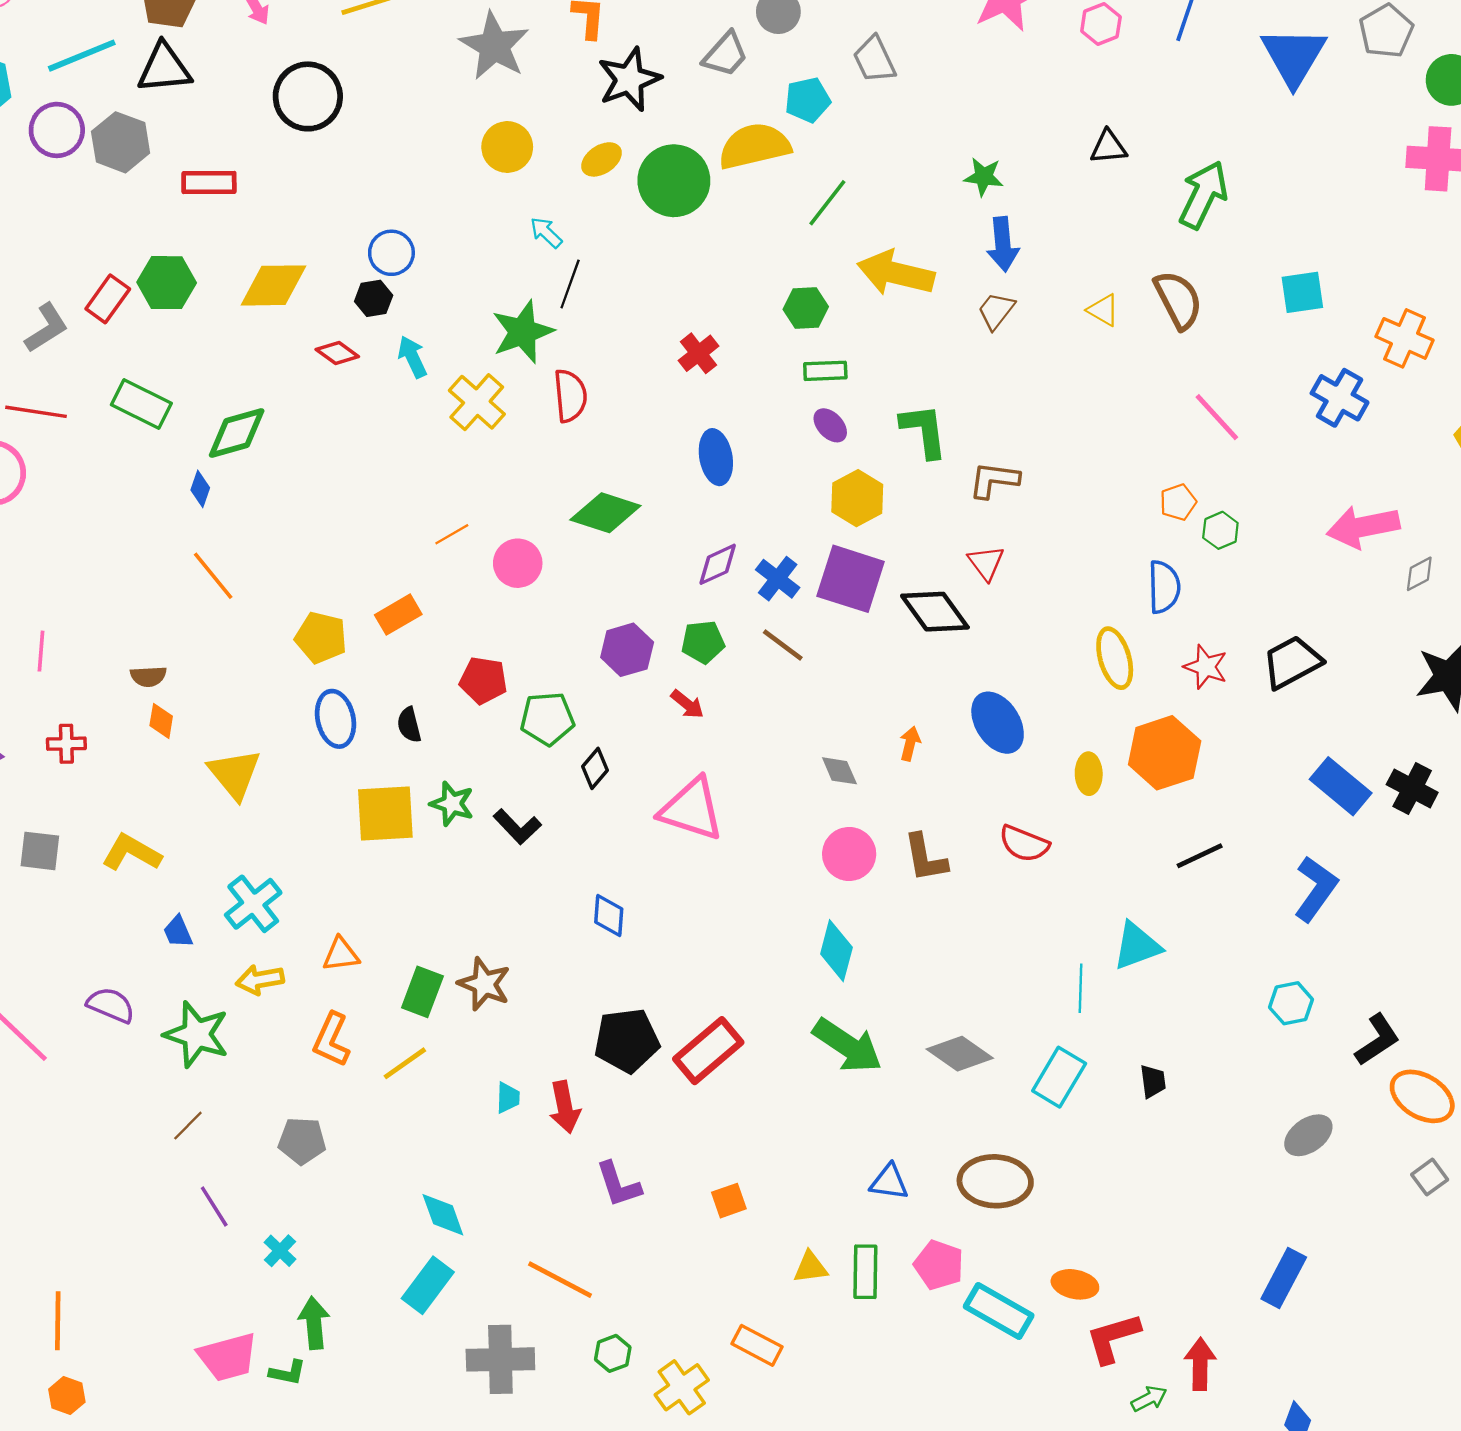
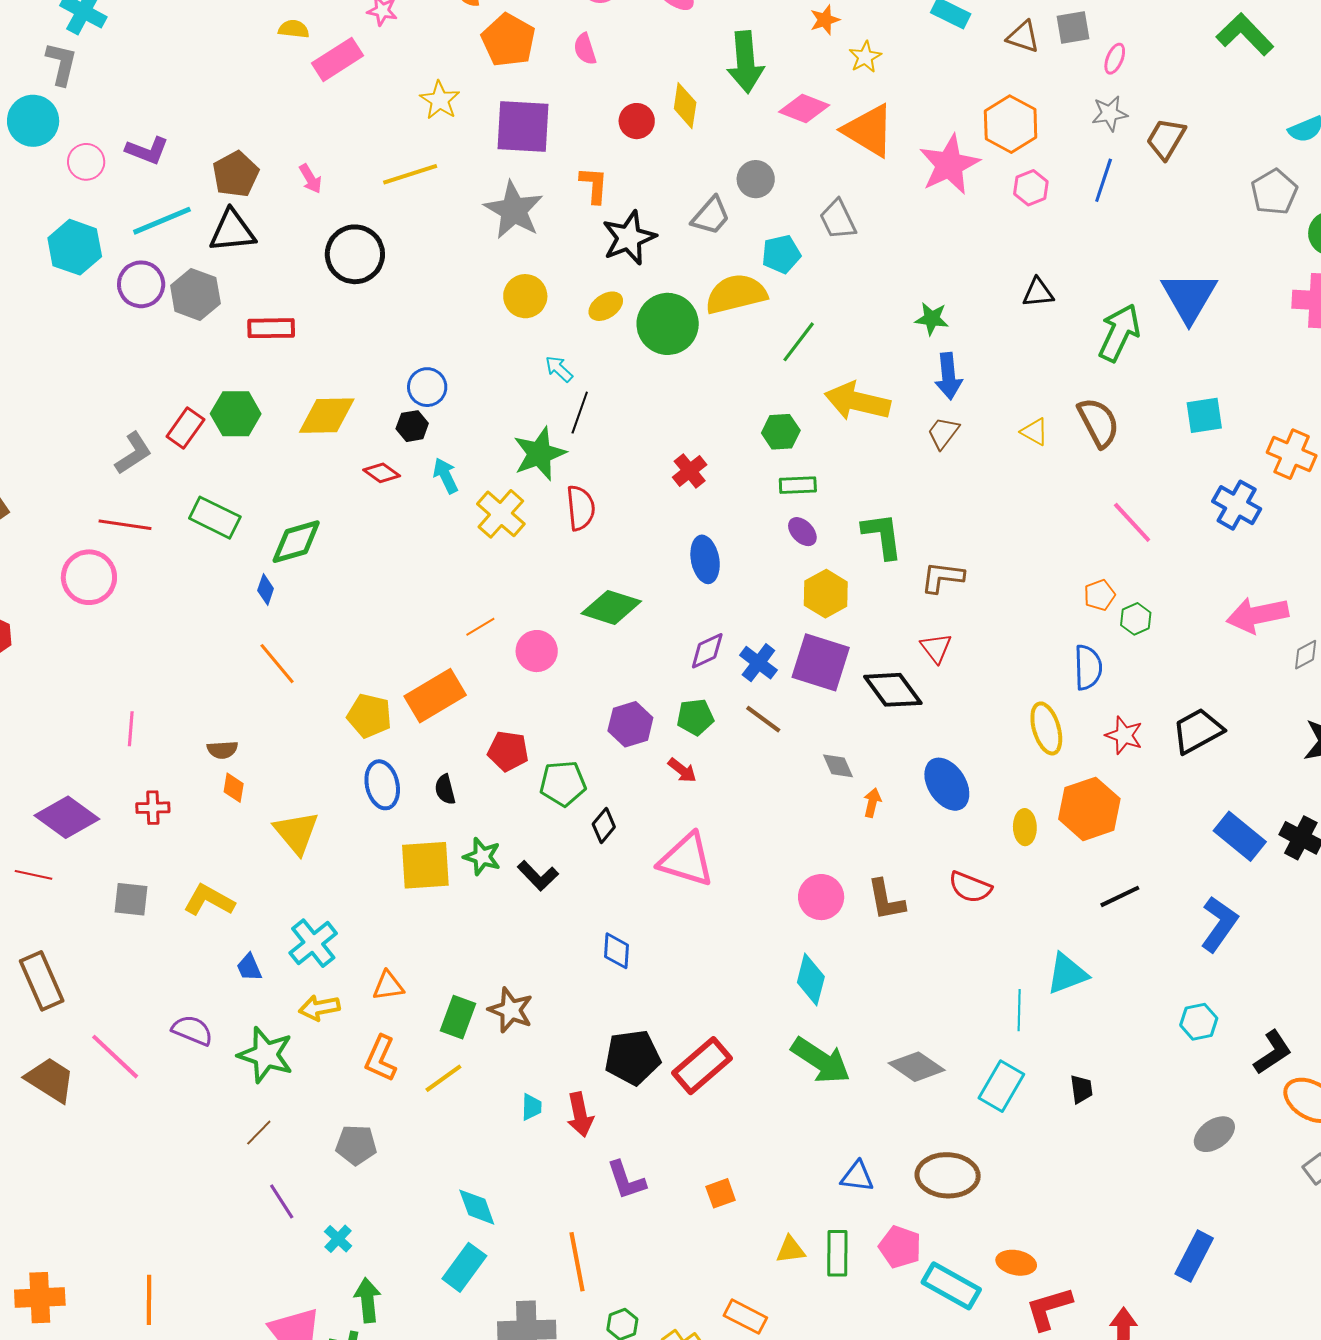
blue triangle: (1294, 56) -> (1189, 297), moved
orange rectangle: (398, 615) -> (435, 696), size x1.5
gray diamond: (839, 771) -> (838, 766), moved
orange line: (560, 1280) -> (577, 1262), turned 52

